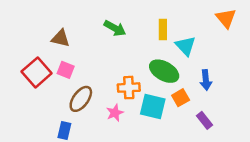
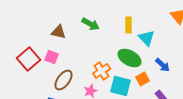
brown triangle: (61, 38) -> (59, 32), moved
blue arrow: (206, 80) -> (163, 65), turned -42
orange cross: (129, 88) -> (102, 71), turned -30

